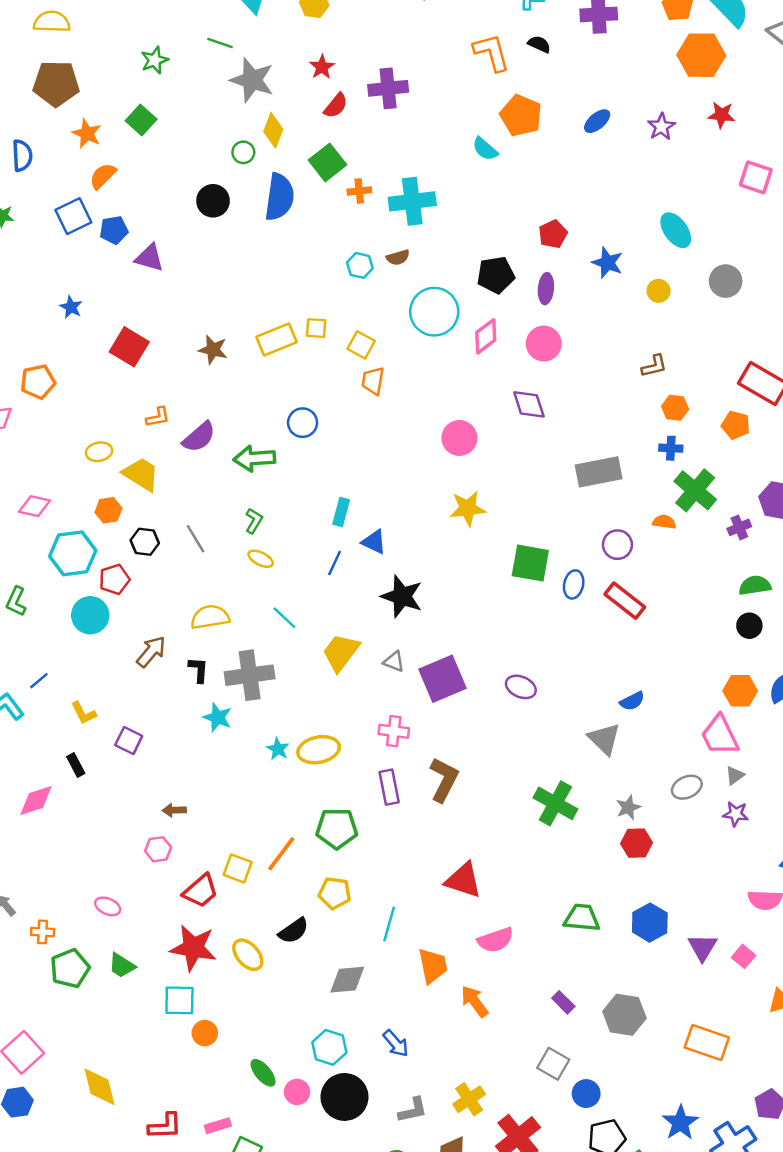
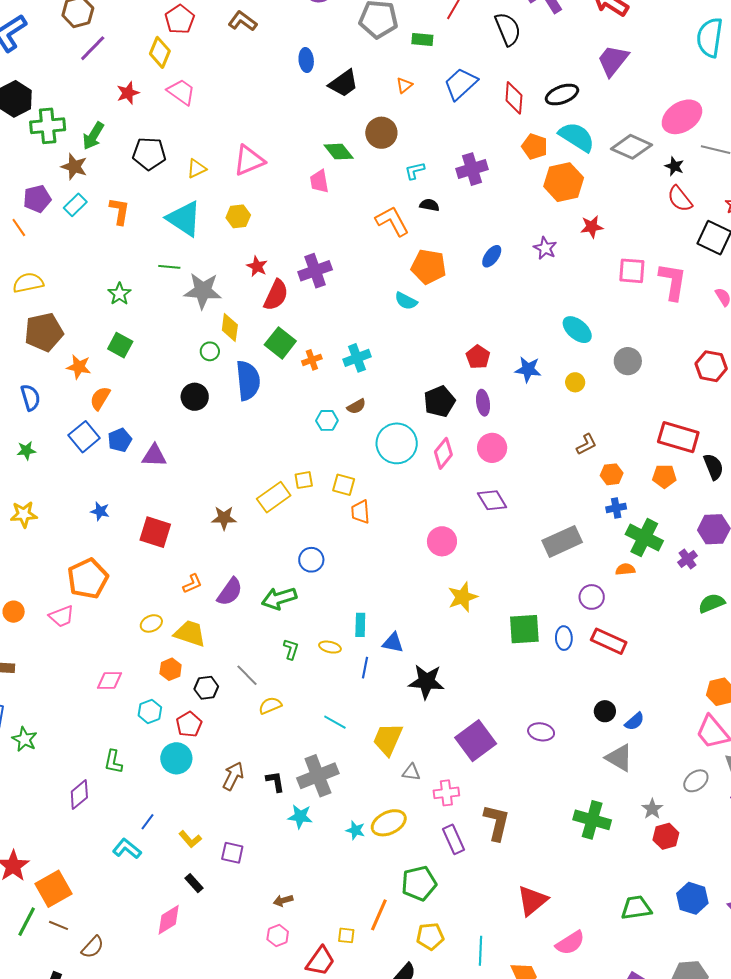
red semicircle: (336, 106) -> (276, 295), size x1.4
cyan cross: (412, 201) -> (357, 358), size x0.7
orange pentagon: (38, 382) -> (88, 578), size x1.4
cyan hexagon: (73, 553) -> (150, 711), size x0.6
yellow ellipse: (261, 559) -> (330, 647), moved
yellow semicircle: (210, 617) -> (270, 705), moved, size x0.7
black circle: (749, 626) -> (605, 711), moved
gray triangle: (394, 662) -> (411, 772), moved
yellow square: (238, 868) -> (346, 935), size x0.7
red triangle: (463, 880) -> (532, 901), turned -44

